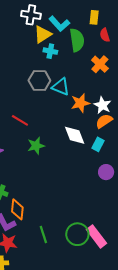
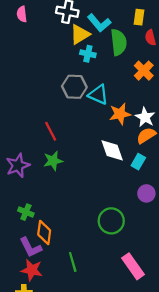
red line: (20, 120) -> (51, 131), turned 30
green star: (36, 146) -> (53, 161), moved
green circle: (77, 234) -> (111, 221), moved

